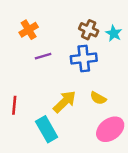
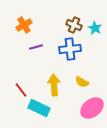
yellow arrow: (65, 102) -> (54, 85), turned -50
red line: (14, 105) -> (21, 90), moved, turned -42
cyan rectangle: (47, 129) -> (39, 108), turned -35

